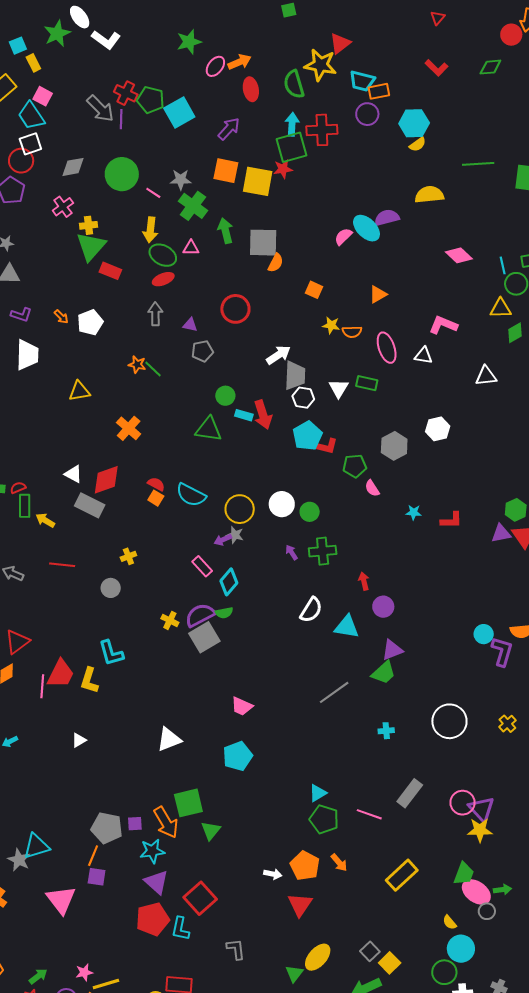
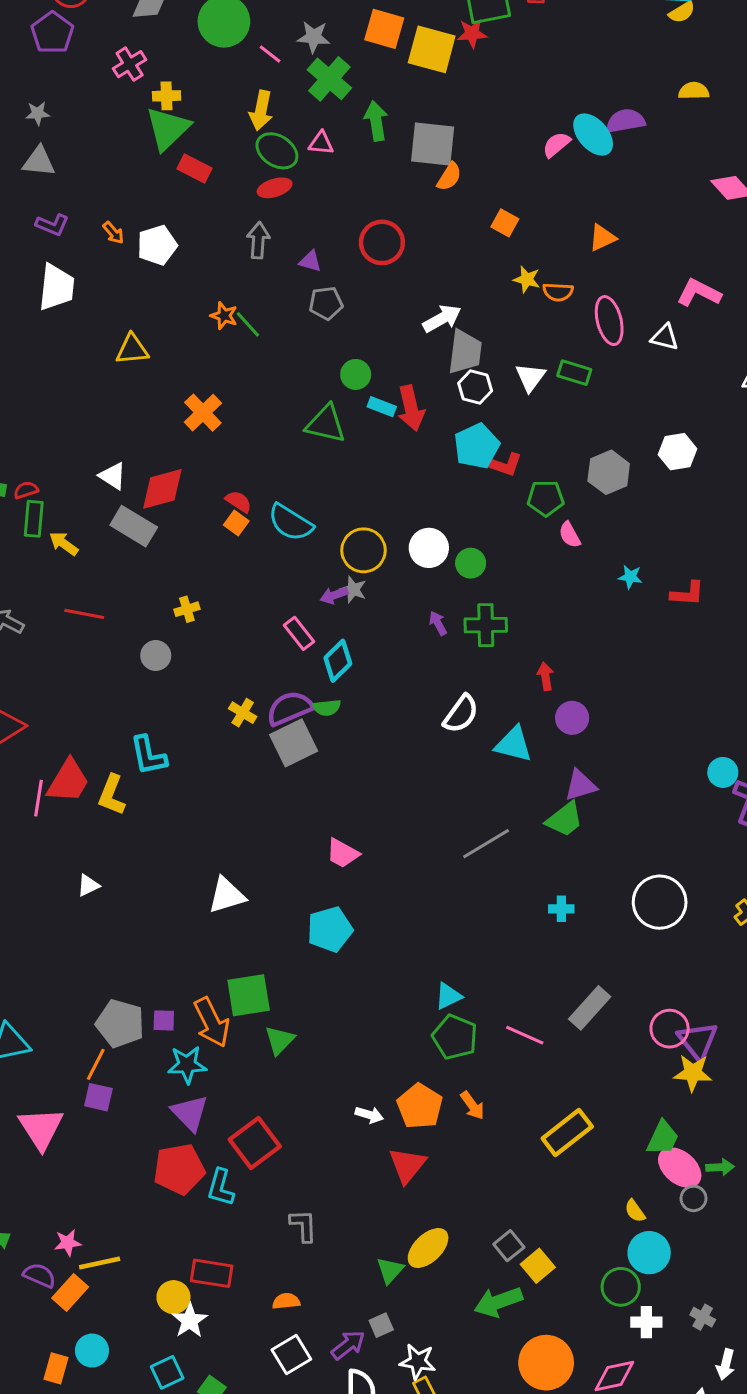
yellow semicircle: (429, 195) -> (694, 91), size x0.7

